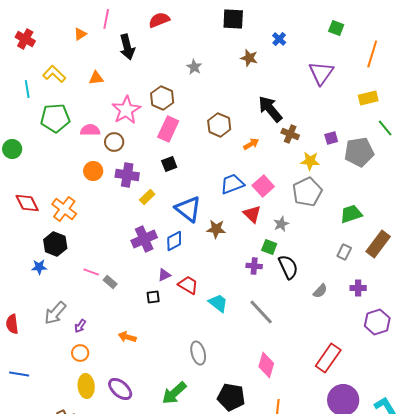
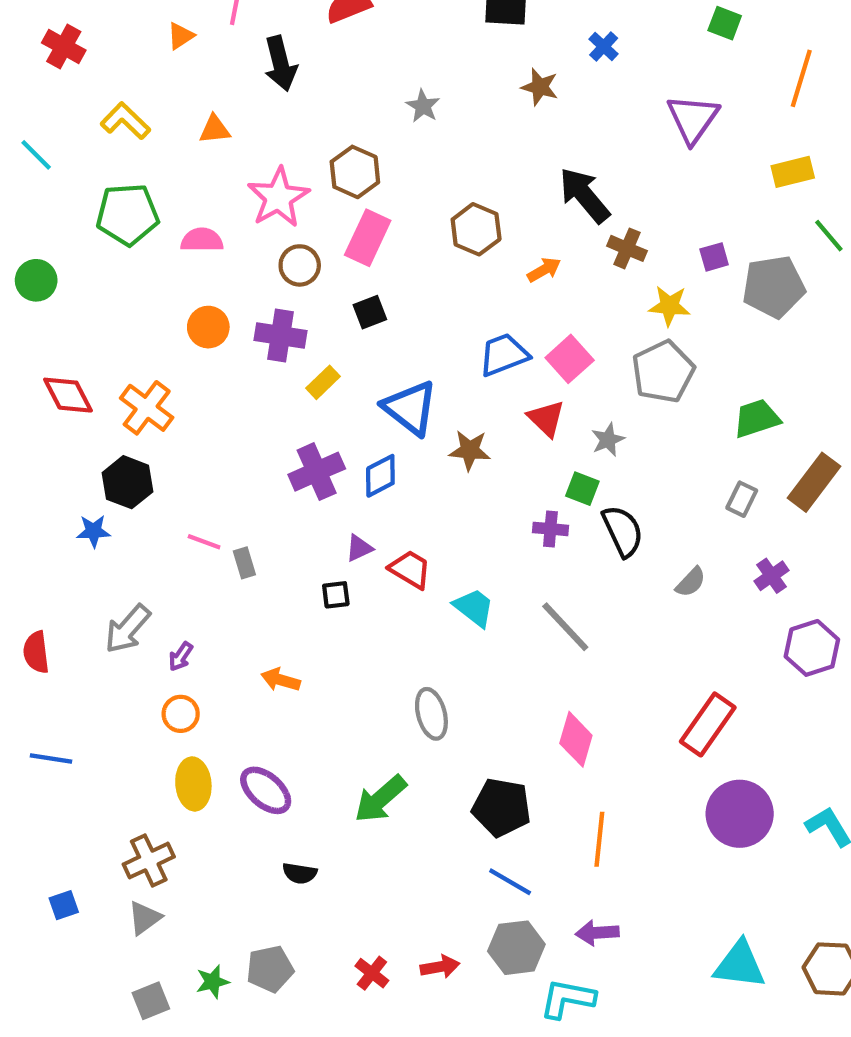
cyan line: (27, 89) -> (36, 155), moved, turned -36
brown circle: (114, 142) -> (300, 265), moved
gray rectangle: (110, 282) -> (244, 563), turned 32
purple cross: (358, 288) -> (771, 576), turned -35

